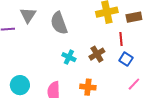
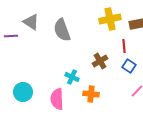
gray triangle: (28, 15) -> (31, 22), turned -30
cyan cross: (69, 57) -> (72, 77), moved

